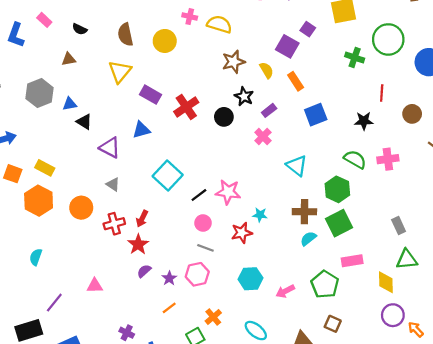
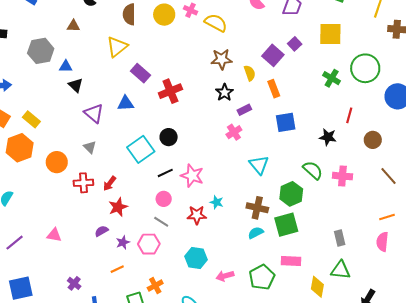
yellow circle: (165, 41) -> (164, 15), moved
black circle: (224, 117) -> (169, 137), moved
red star: (138, 244) -> (118, 207), moved

